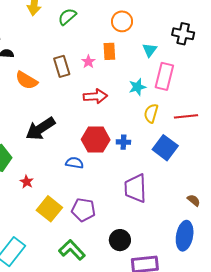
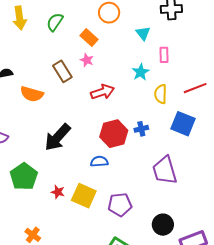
orange rectangle: (109, 51) -> (89, 37), moved, turned -30
pink rectangle: (164, 76) -> (164, 55), size x0.6
yellow square: (49, 209) -> (84, 196), moved

